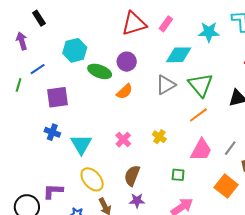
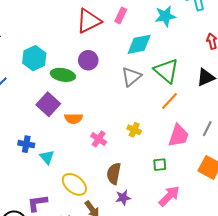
orange semicircle: (125, 92) -> (73, 118), moved, turned 54
purple square: (57, 97) -> (48, 104), moved, turned -30
cyan triangle: (81, 144) -> (47, 157), moved, size x0.7

